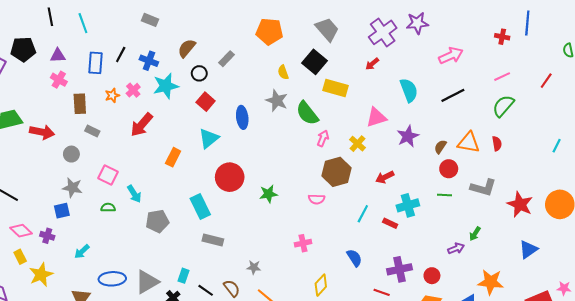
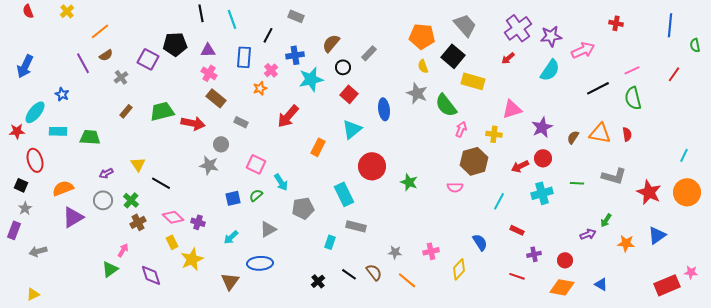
purple star: (417, 23) -> (551, 36), moved
blue line: (527, 23) -> (670, 25), moved
orange pentagon: (269, 31) -> (422, 36), moved
red cross: (502, 37) -> (616, 23), moved
black line: (121, 55) -> (268, 35), moved
blue cross: (149, 61) -> (295, 55), turned -30
pink cross: (133, 90) -> (271, 70), moved
cyan semicircle: (409, 90) -> (550, 70), moved, turned 55
black line: (453, 95) -> (598, 88), moved
brown rectangle: (80, 104) -> (216, 98), moved, turned -48
green semicircle: (503, 106) -> (633, 98), turned -55
yellow cross: (358, 144) -> (494, 134), turned -35
cyan line: (557, 146) -> (684, 155), moved
red circle: (449, 169) -> (543, 158), moved
gray star: (72, 188) -> (209, 165), moved
green star: (268, 194) -> (409, 182), turned 30
green semicircle: (108, 208) -> (256, 195), turned -40
blue square: (62, 211) -> (233, 198), moved
red rectangle: (390, 223) -> (517, 230), moved
pink cross: (303, 243) -> (431, 251), moved
blue semicircle: (354, 258) -> (480, 242), moved
purple cross: (399, 269) -> (534, 254), size x0.6
cyan rectangle: (184, 276) -> (330, 242), moved
gray triangle: (147, 282) -> (268, 229), moved, size x0.7
orange star: (491, 282) -> (626, 243), moved, size x0.7

